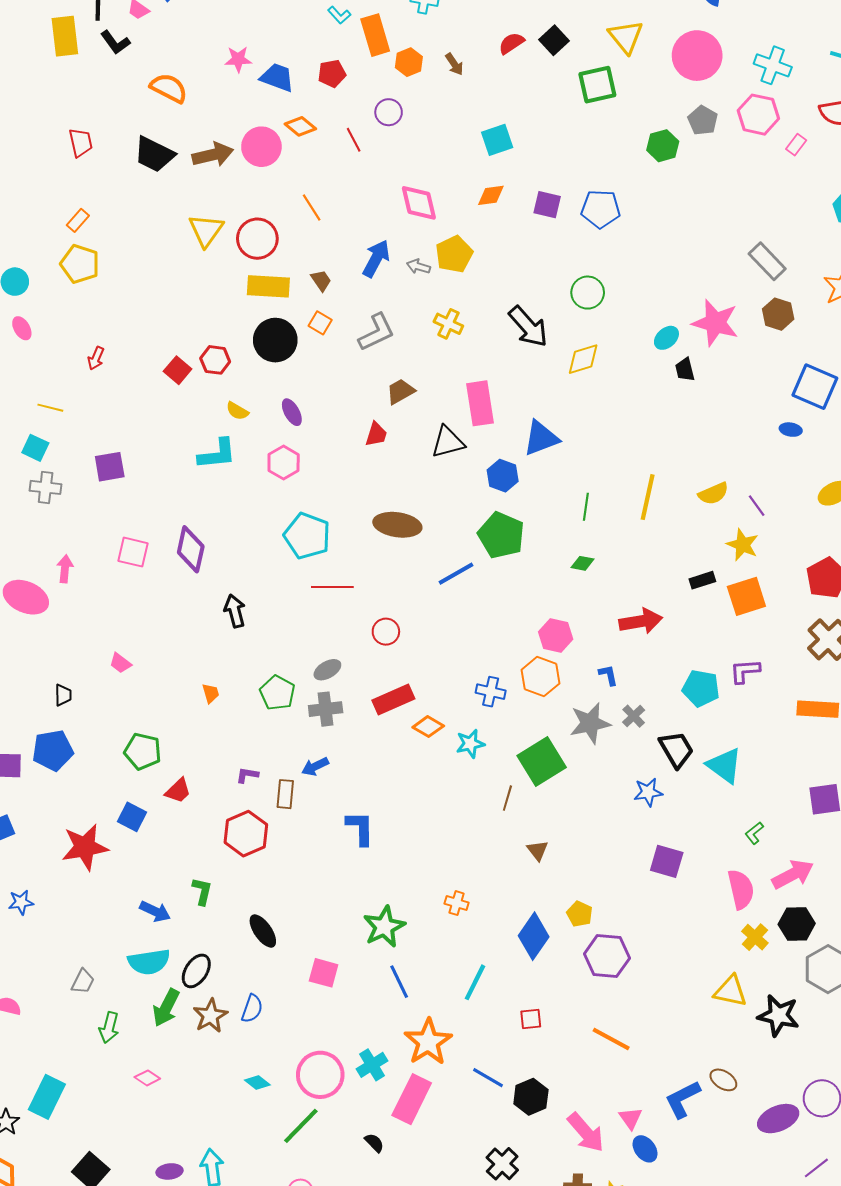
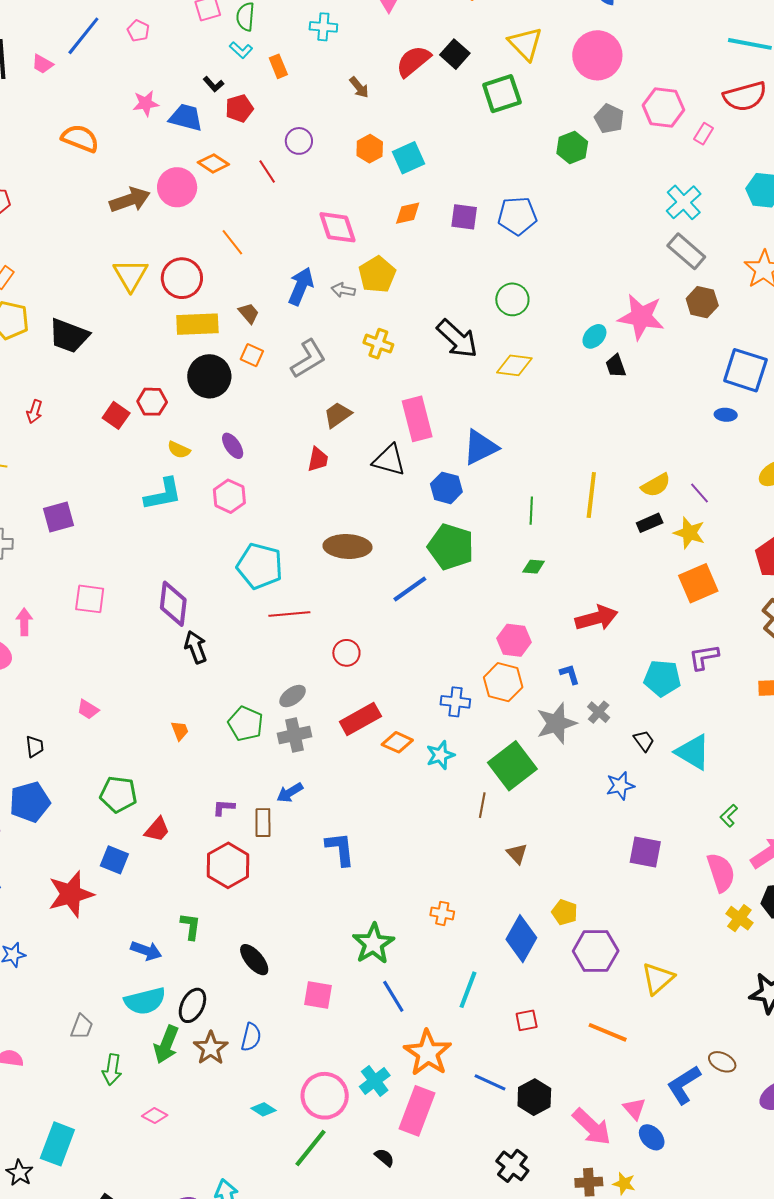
orange rectangle: (375, 35) -> (278, 66), size x0.6
black L-shape: (115, 42) -> (213, 84), moved, size x0.7
red semicircle: (511, 43) -> (413, 61), size x1.4
orange hexagon: (409, 62) -> (370, 149), moved
cyan cross: (773, 65) -> (684, 202), moved, turned 33
black trapezoid: (154, 154) -> (69, 336), moved
yellow diamond: (583, 359) -> (514, 365), turned 30
black triangle: (448, 442) -> (389, 460), turned 36
purple diamond: (191, 549) -> (173, 604), moved
black rectangle: (702, 580) -> (650, 523), moved
black trapezoid: (676, 749) -> (644, 741), size x0.6
yellow triangle: (730, 991) -> (658, 978), moved, turned -48

